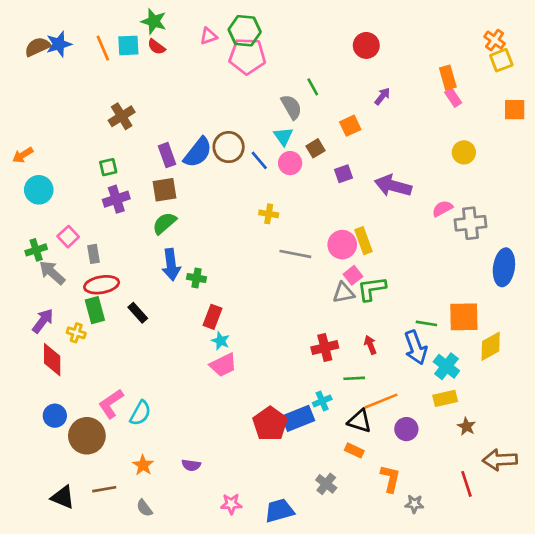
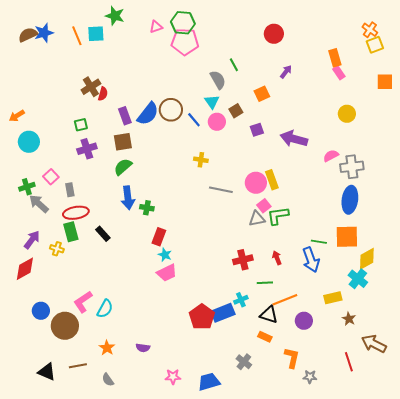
red semicircle: (156, 47) -> (103, 94), moved, turned -112
blue ellipse: (504, 267) -> (350, 200), moved
red diamond: (52, 360) -> (25, 269), moved, turned 60
cyan cross: (446, 366) -> (358, 279), moved
brown arrow: (500, 460) -> (374, 344), turned 30

